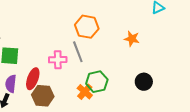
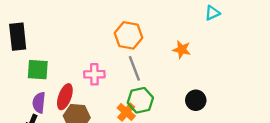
gray line: (78, 52) -> (134, 68), moved

